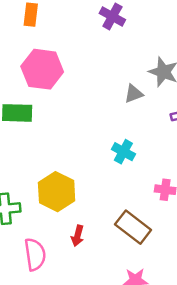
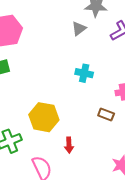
brown rectangle: (133, 227) -> (106, 115), moved, size x0.6

